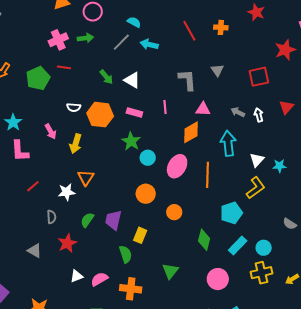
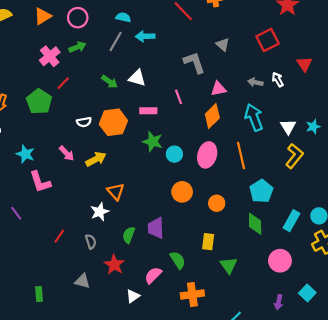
red line: (64, 67) -> (63, 83), turned -40
yellow arrow: (76, 144) -> (96, 159), turned -120
red line: (33, 186) -> (59, 236), moved
cyan pentagon: (231, 213) -> (261, 191), moved
yellow rectangle: (140, 235) -> (208, 242), moved
pink semicircle: (99, 279) -> (153, 275), moved

